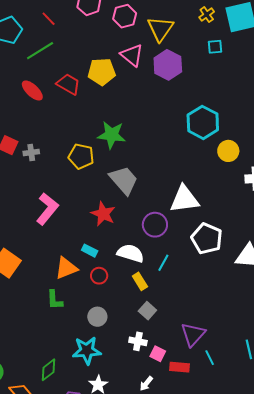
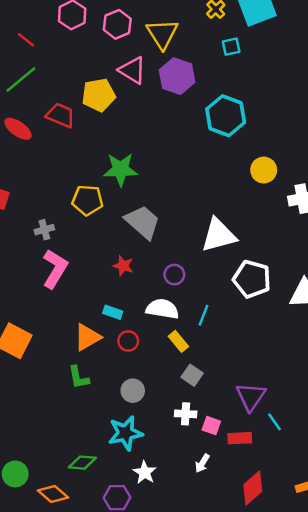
cyan hexagon: (203, 122) -> (226, 116), moved
gray cross: (31, 153) -> (44, 230), moved
red star: (103, 214) -> (123, 266), size x0.7
purple circle: (155, 225) -> (174, 275), moved, size x0.7
green diamond: (48, 370) -> (82, 463), turned 50

